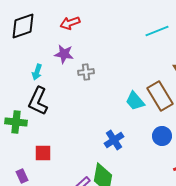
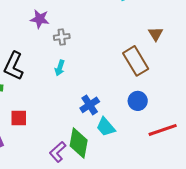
cyan arrow: (37, 72) -> (60, 68), moved
cyan trapezoid: (135, 101) -> (106, 127), moved

